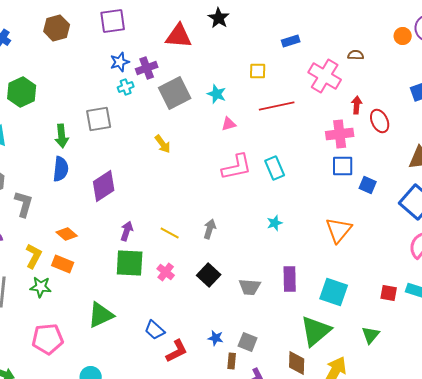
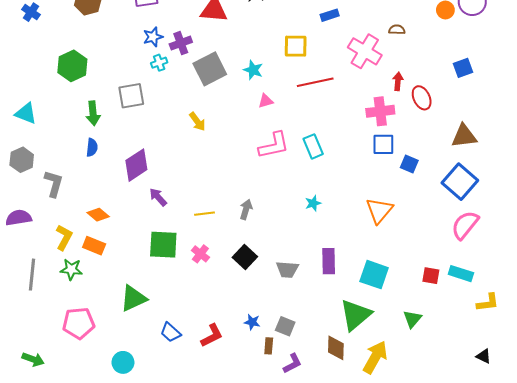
yellow square: (258, 71) -> (296, 46), size x1.4
green hexagon: (22, 92) -> (72, 66), moved
blue semicircle: (61, 169) -> (92, 147), size x0.7
purple arrow: (127, 231) -> (158, 197), moved, turned -60
yellow line: (170, 233) -> (205, 214), turned -36
blue trapezoid: (155, 330) -> (171, 332), moved

